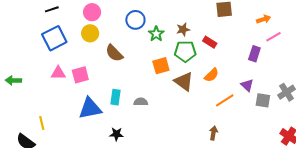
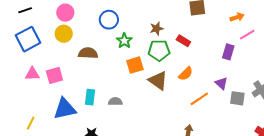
green star: (156, 34) -> (124, 41), moved
brown semicircle: (114, 53) -> (88, 53), turned 138
yellow line: (42, 123) -> (31, 123), moved, turned 40

